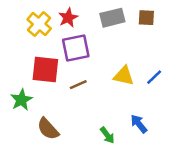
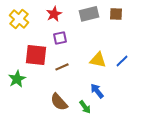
yellow cross: (39, 24) -> (19, 19), moved
purple square: (76, 48) -> (60, 38), size x0.6
blue arrow: (139, 124) -> (97, 91), moved
brown semicircle: (48, 129) -> (59, 102), moved

